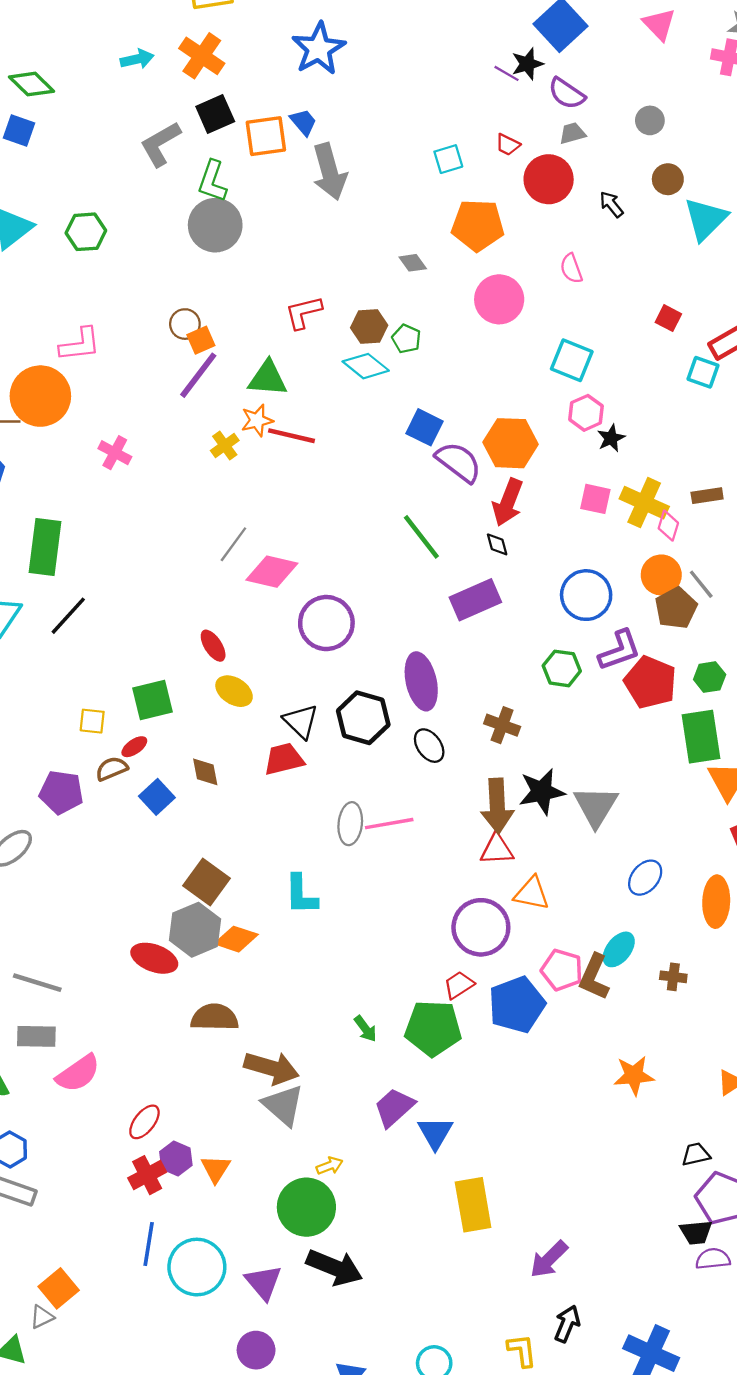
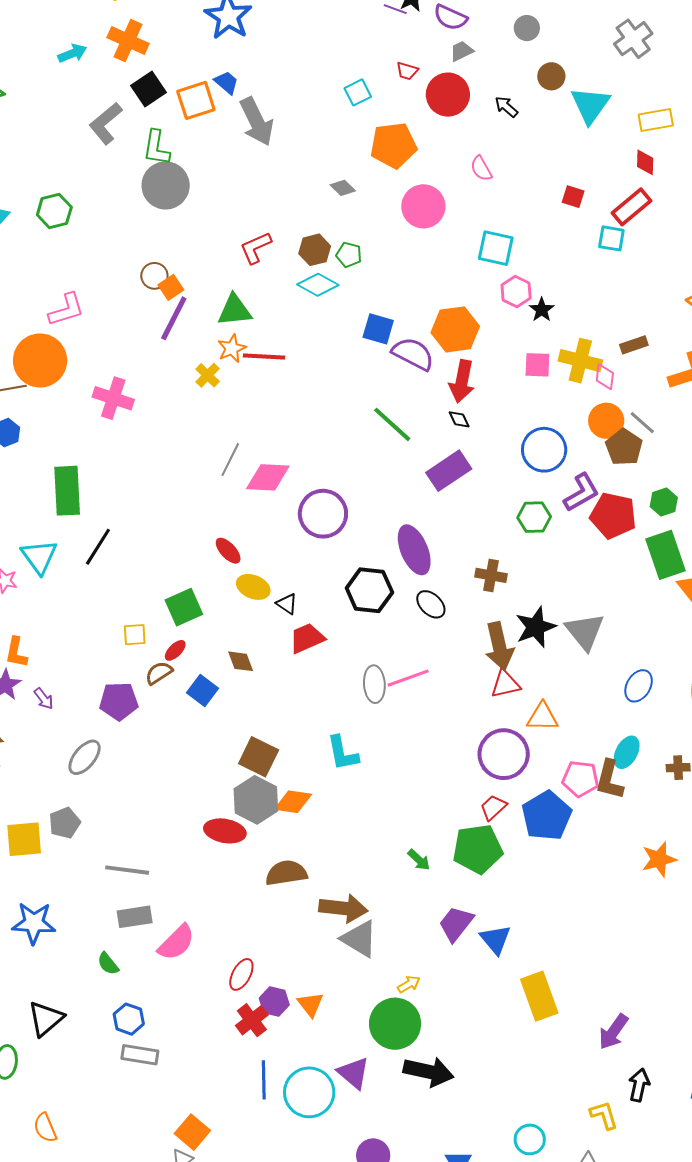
pink cross: (115, 453) -> (113, 398), size x1.4
black triangle: (301, 721) -> (287, 604), moved, size x0.7
purple triangle: (263, 1282) -> (354, 1073), moved

